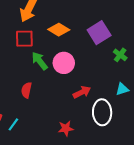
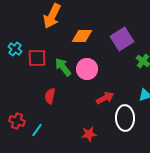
orange diamond: (59, 30) -> (82, 36), turned -30
red square: (24, 39) -> (37, 58), moved

